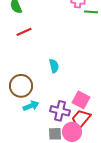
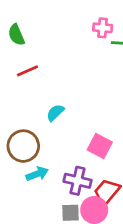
cyan semicircle: (54, 66) -> (55, 113), moved, turned -120
pink square: (81, 100) -> (100, 146), moved

